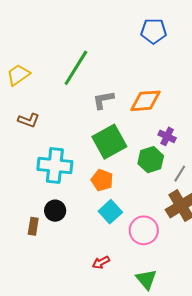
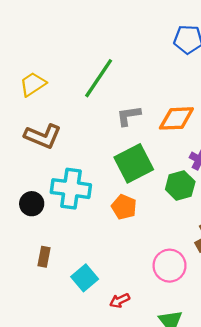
brown L-shape: (29, 120) -> (43, 136), size x1.5
black circle: (55, 211) -> (32, 204), moved
cyan square: (110, 212) -> (85, 278), moved

